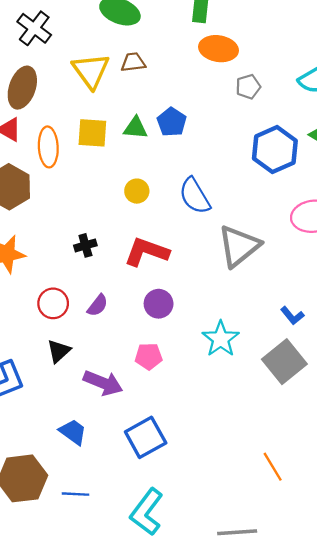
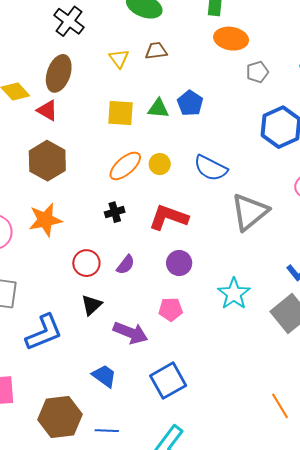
yellow triangle: (91, 71) -> (119, 58), size x0.6
orange ellipse: (48, 147) -> (125, 166), moved, turned 52
blue semicircle: (195, 196) -> (211, 168), turned -32

